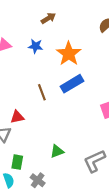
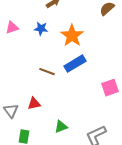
brown line: (42, 92) -> (47, 72), turned -49
red triangle: (17, 117) -> (34, 104), moved

